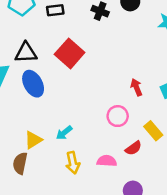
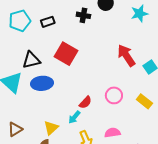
blue ellipse: (33, 84) -> (42, 83), turned -55
red arrow: (136, 87) -> (126, 56), moved, size x1.6
red semicircle: (133, 148) -> (85, 102), moved

